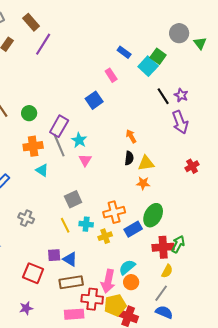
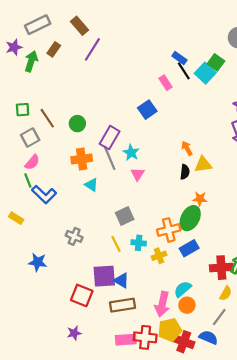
black line: (163, 96) -> (184, 71), moved
yellow triangle: (146, 163) -> (203, 164), moved
green ellipse: (153, 215) -> (190, 218), moved
purple square: (54, 255) -> (104, 276), size x1.6
red cross: (92, 299) -> (145, 337), moved
blue semicircle: (164, 312) -> (208, 337), moved

